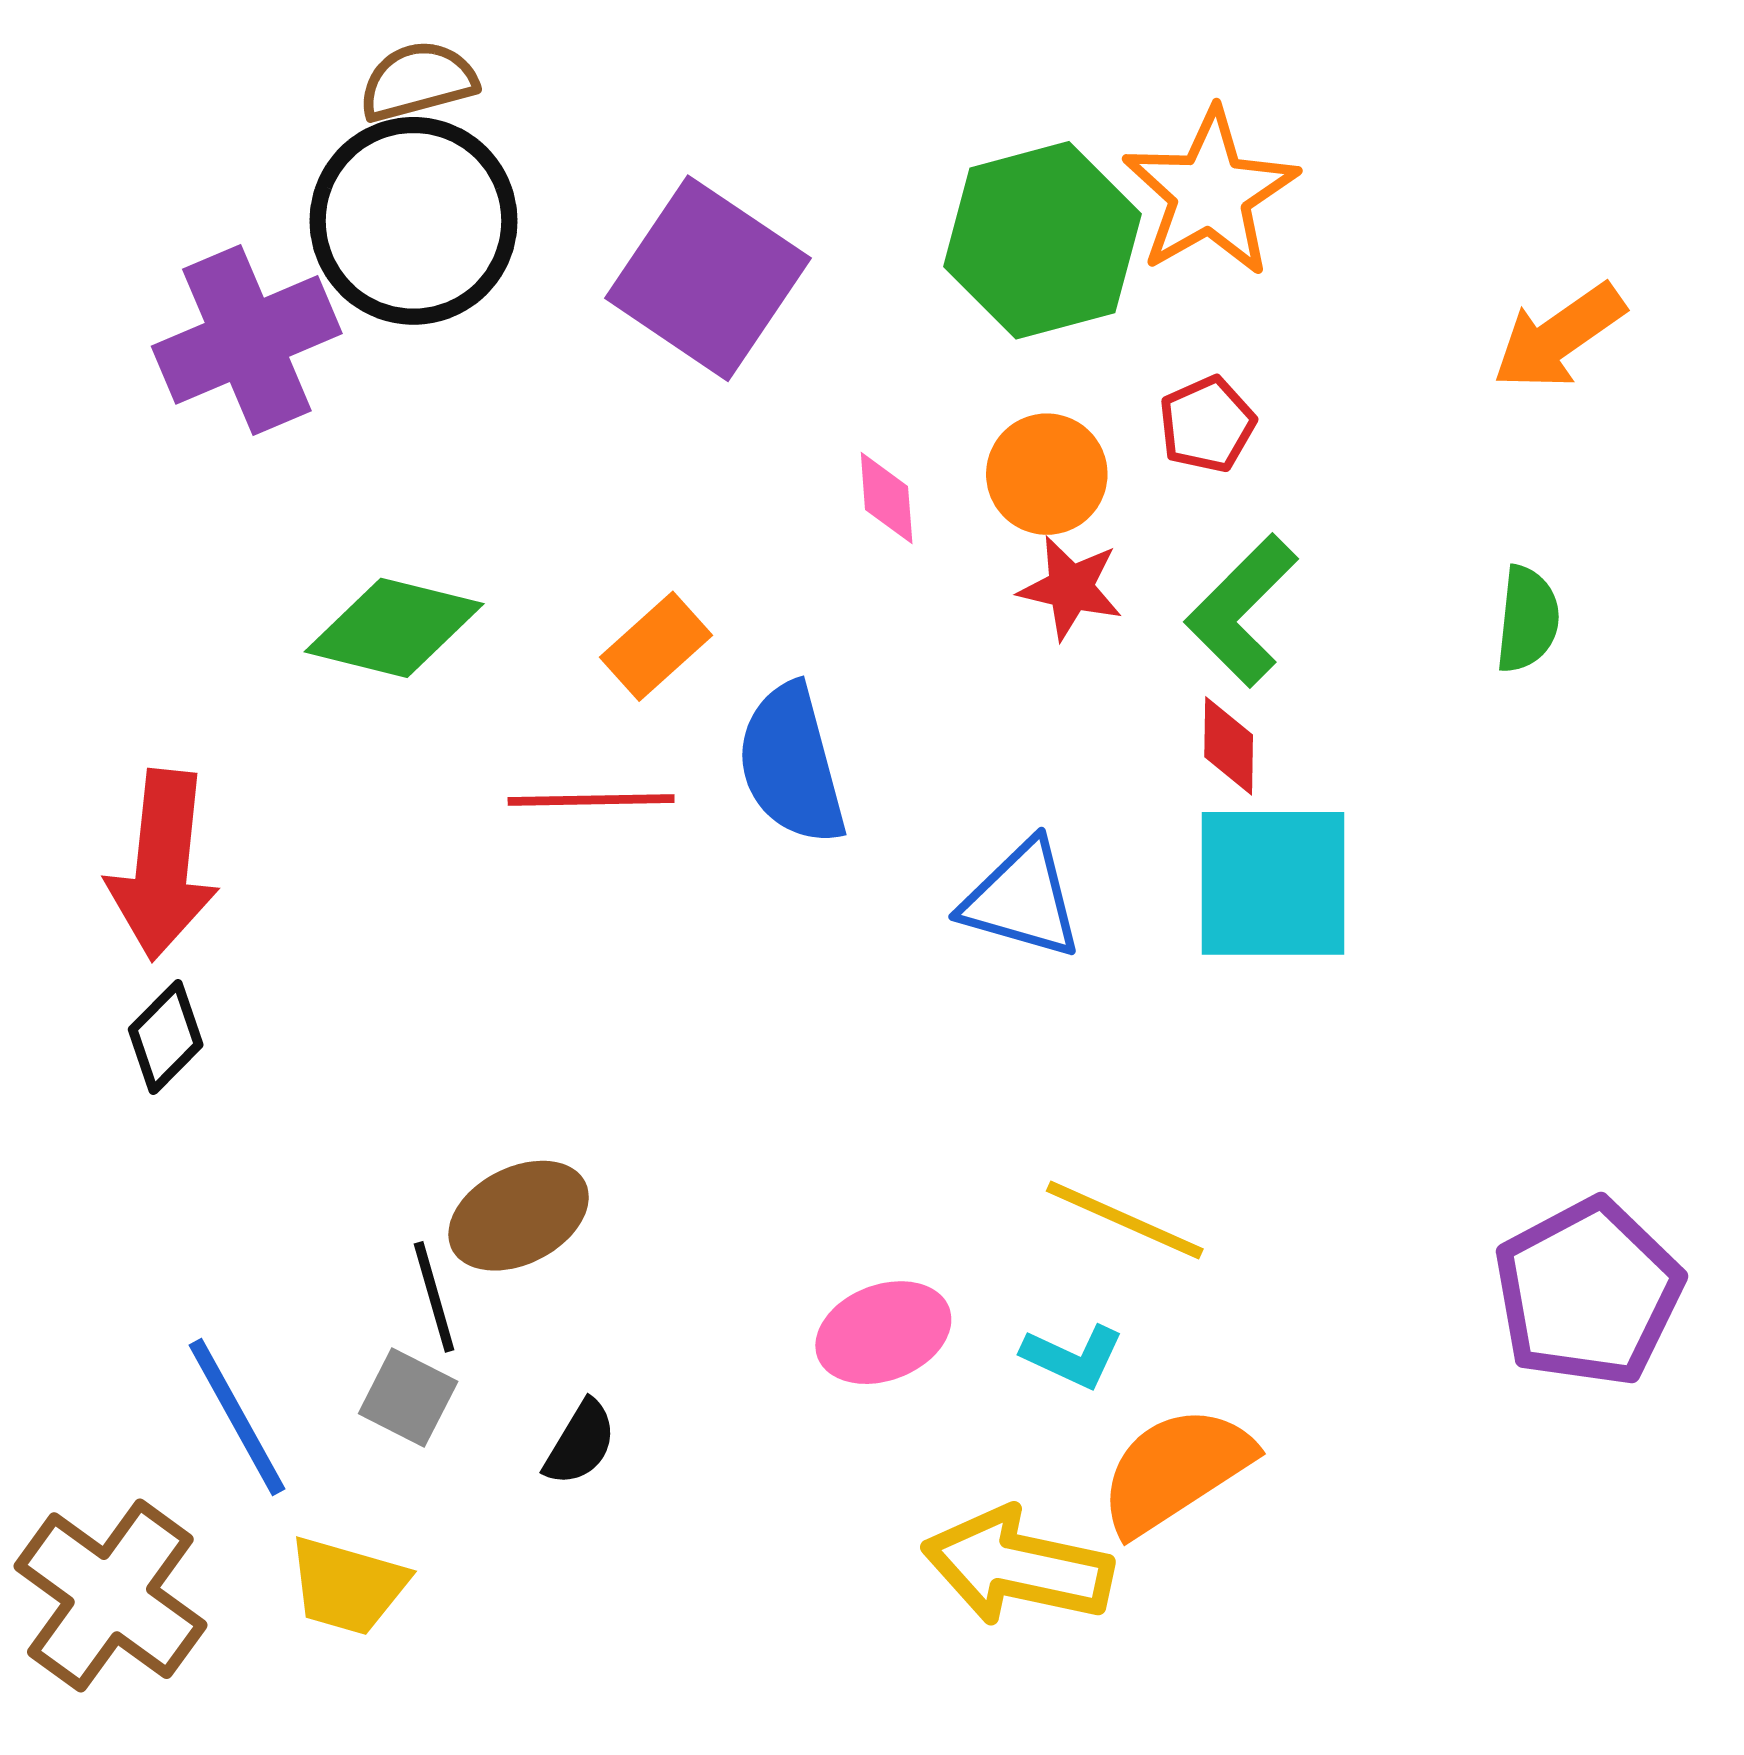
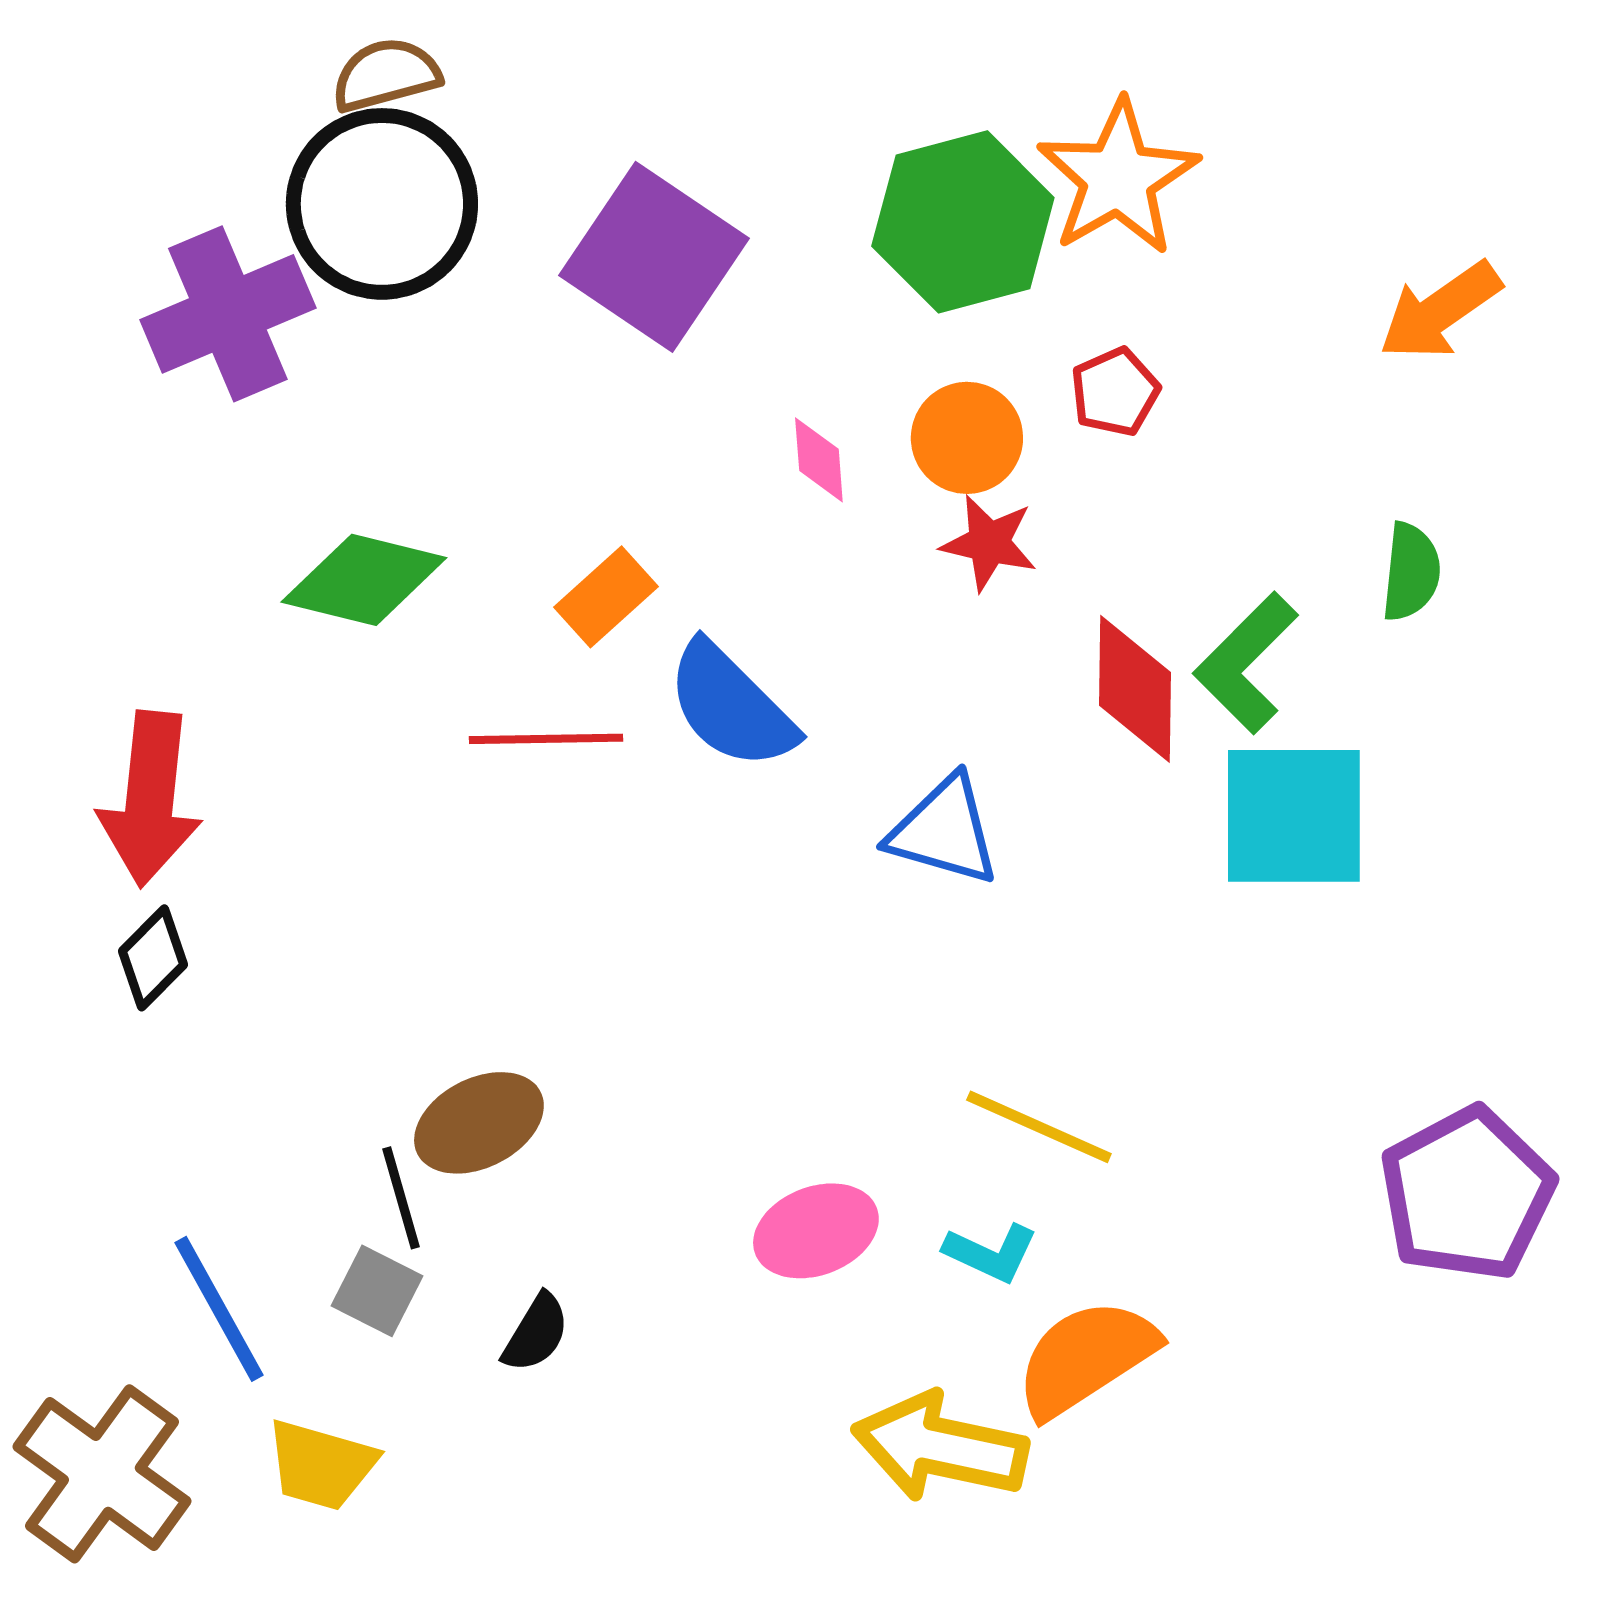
green L-shape: (1242, 611) -> (1246, 663), moved
red diamond: (1229, 746) -> (1135, 689), size x1.6
blue semicircle: (791, 764) -> (731, 706), turned -30
cyan square: (1273, 883) -> (1294, 816), moved

